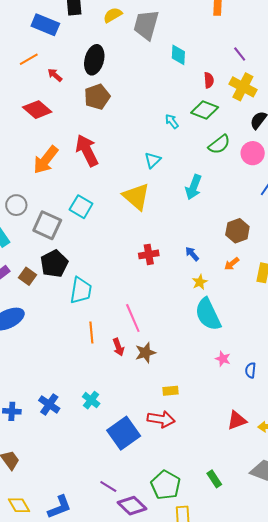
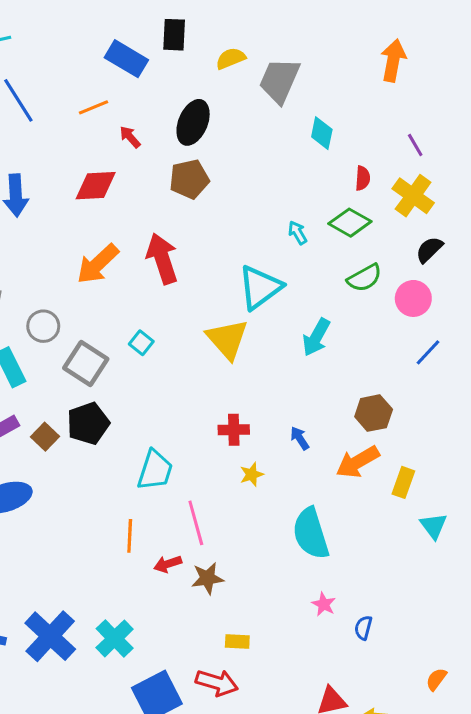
red diamond: (37, 110) -> (96, 186), turned -52
cyan triangle: (153, 160) -> (260, 287), size x1.8
cyan square: (81, 207) -> (141, 343), size x0.7
orange arrow: (232, 264) -> (358, 462), size x1.8
yellow star: (200, 282) -> (252, 474), moved
cyan trapezoid: (81, 290) -> (155, 470), moved
red arrow: (118, 347) -> (168, 564), turned 84
cyan cross: (91, 400) -> (115, 638), size x1.4
blue cross: (49, 404) -> (50, 636), size x1.6

